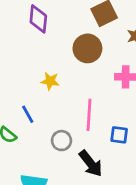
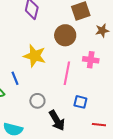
yellow star: (50, 81) -> (35, 56), size x1.6
pink line: (89, 115) -> (67, 73), moved

